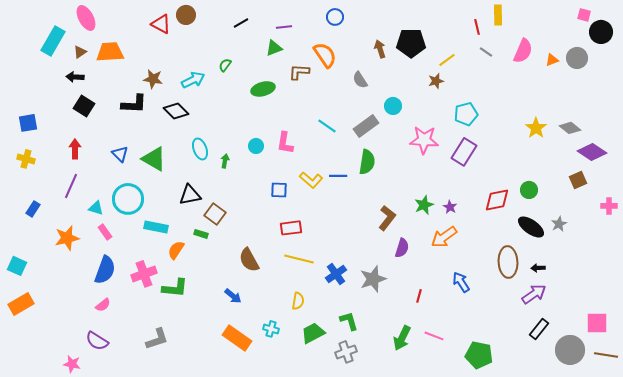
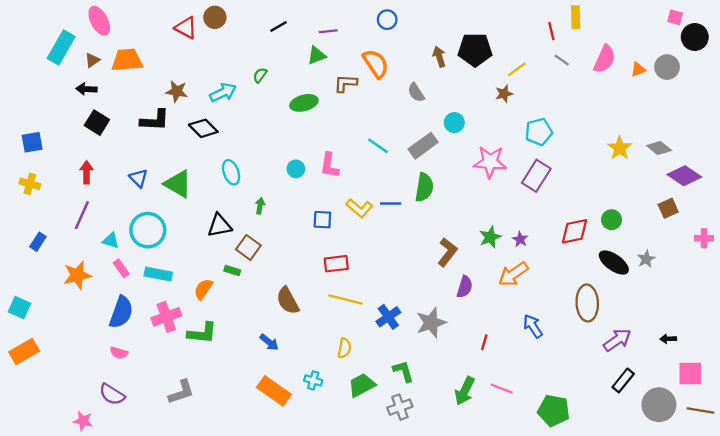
green arrow: (225, 161) -> (260, 206), moved
cyan rectangle: (156, 227) -> (158, 274), moved
black arrow: (538, 268) -> (668, 339), moved
pink semicircle: (103, 305) -> (119, 353), turned 56

